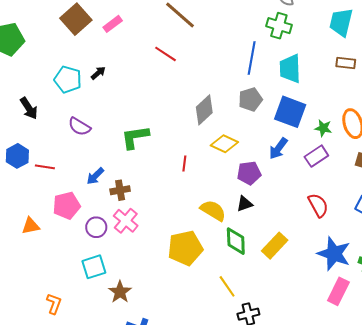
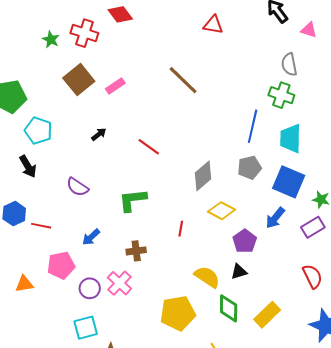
red line: (166, 54) -> (149, 147), moved
cyan pentagon: (68, 80) -> (38, 131), moved
purple pentagon: (249, 173) -> (245, 241), turned -30
brown cross: (120, 190) -> (136, 251), moved

